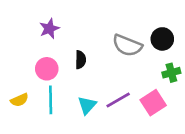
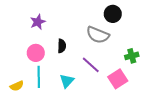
black circle: (162, 39) -> (113, 14), moved
yellow semicircle: (19, 100) -> (17, 86), moved
purple line: (118, 100) -> (91, 65), moved, turned 72

